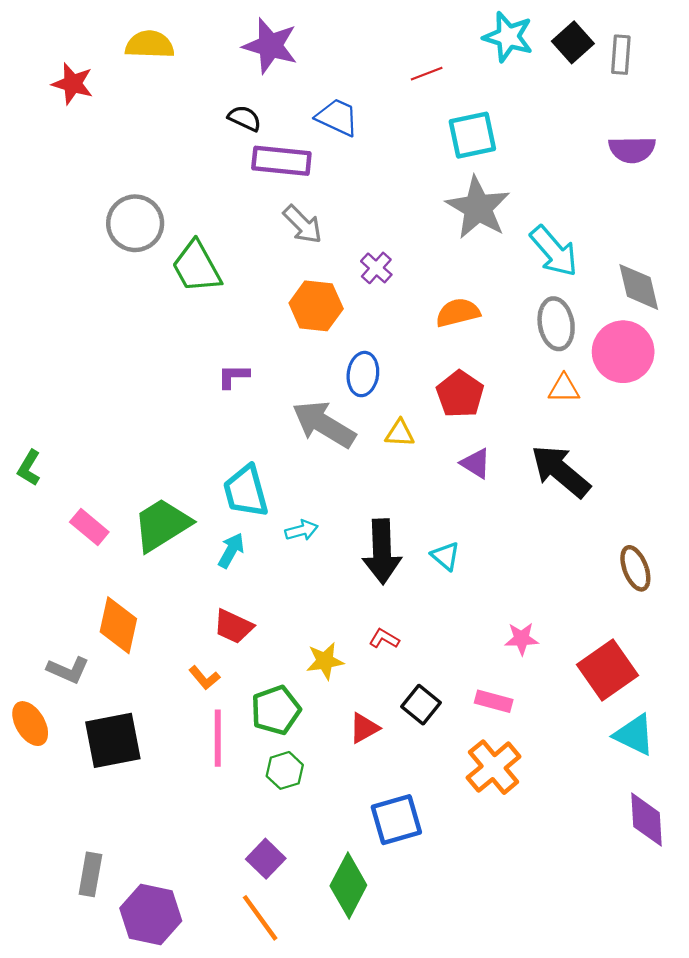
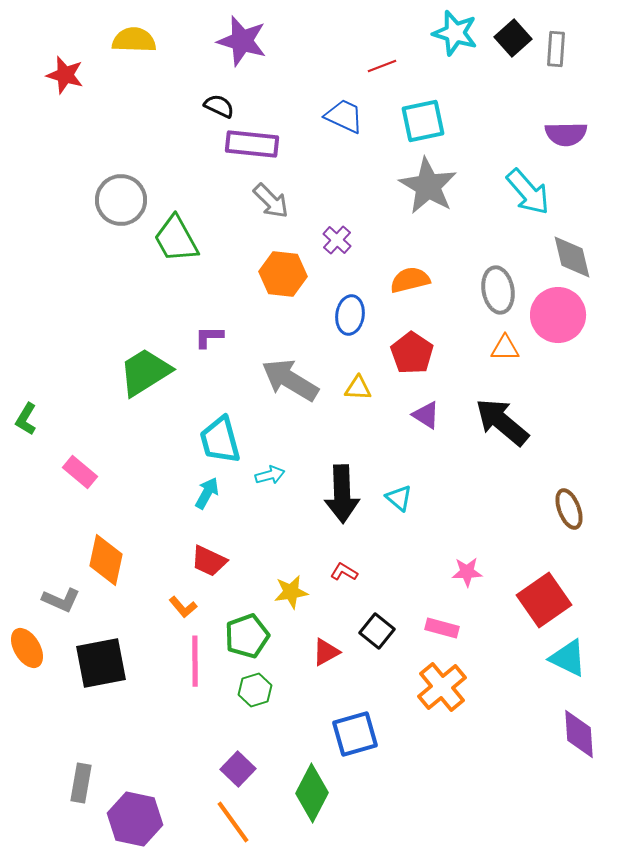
blue trapezoid: (337, 117) -> (344, 116), moved
cyan arrow: (554, 251) -> (528, 192), moved
blue ellipse: (363, 374) -> (350, 315), moved
green trapezoid: (162, 525) -> (145, 372), moved

